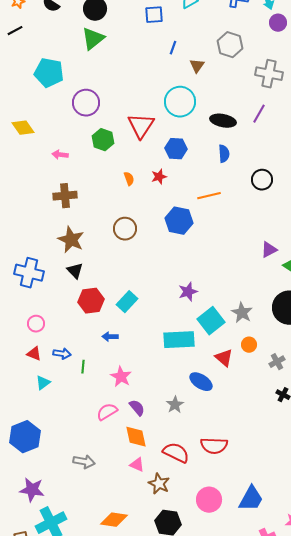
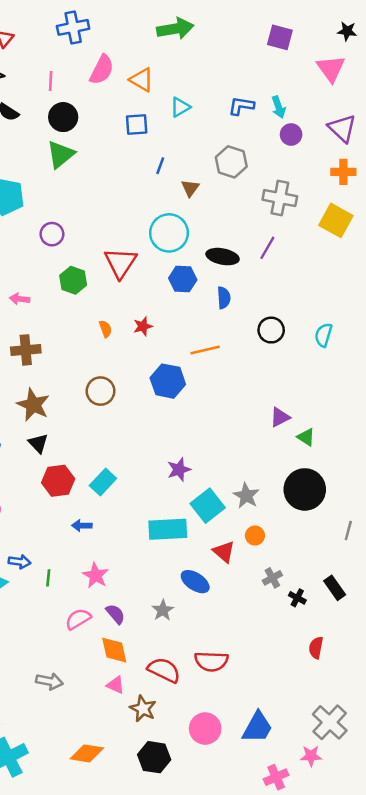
purple circle: (86, 103) -> (52, 234), size x0.7
blue hexagon: (176, 149) -> (183, 279), moved
blue arrow: (62, 354) -> (20, 562), moved
gray cross: (277, 362) -> (272, 578), moved
green line: (83, 367) -> (48, 578), moved

